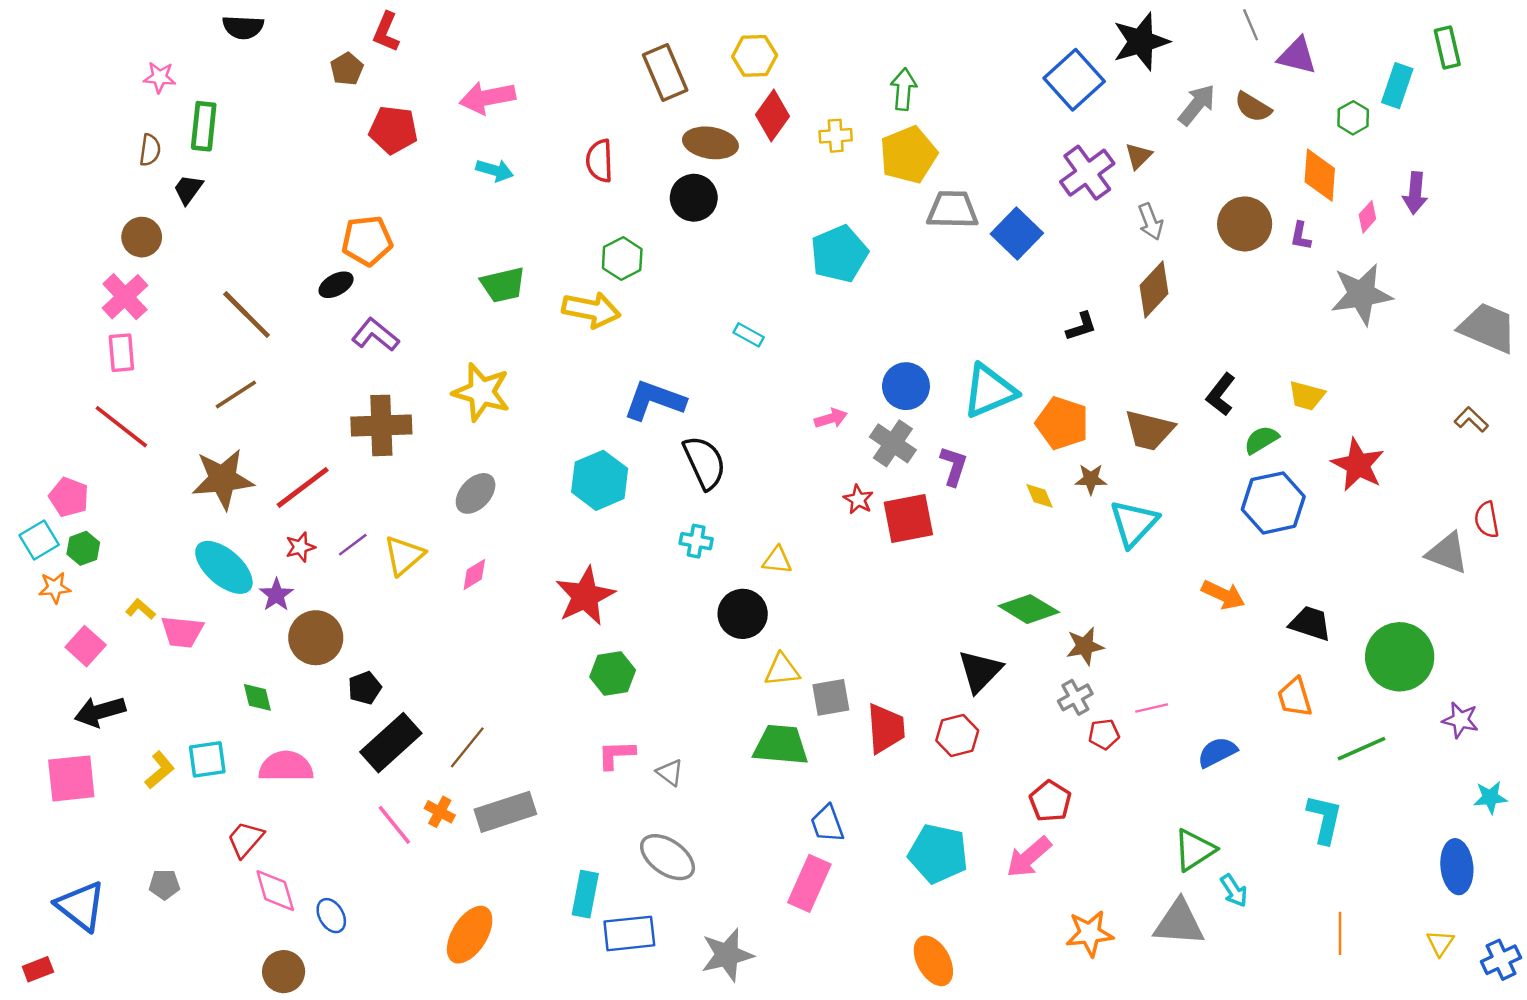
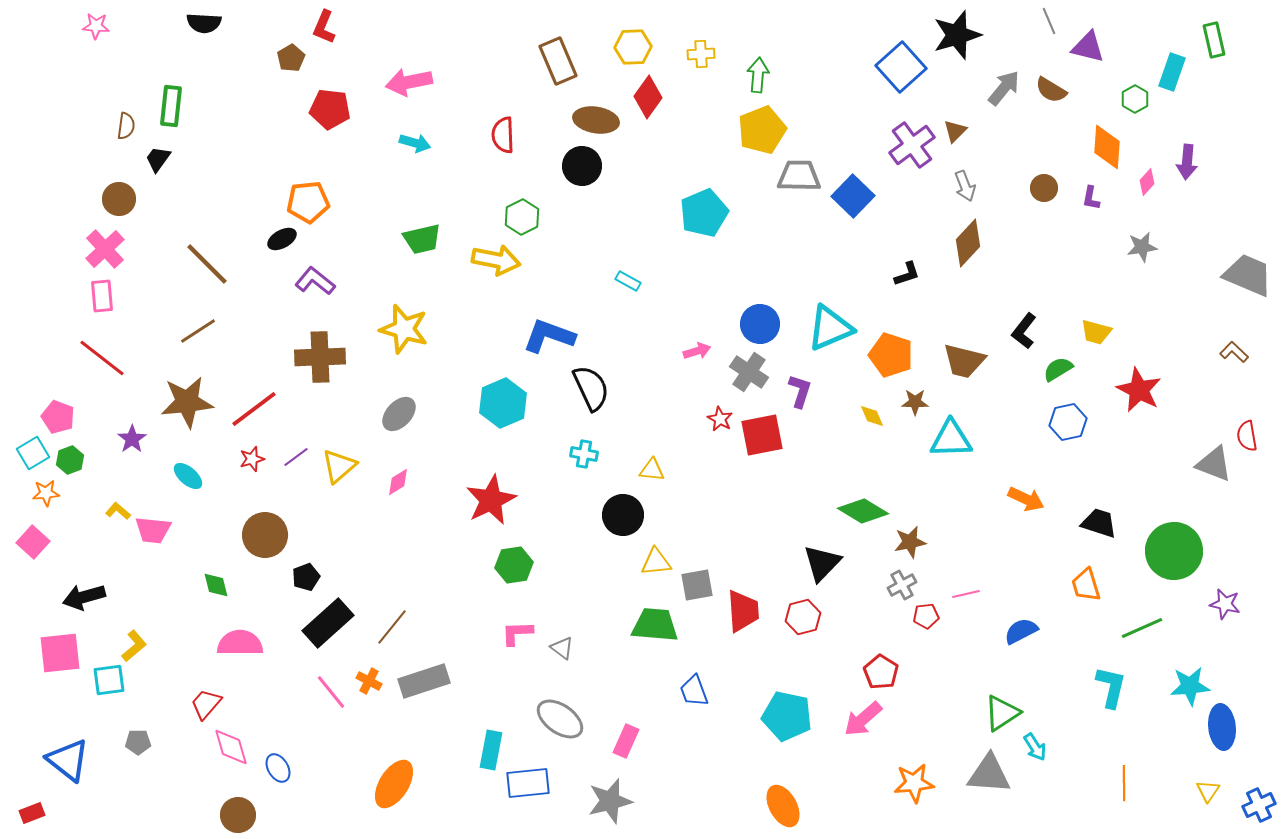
pink star: (160, 77) -> (96, 26), moved
yellow cross: (836, 136) -> (701, 54), moved
brown circle: (1245, 224) -> (1044, 188), size x0.6
gray star: (1361, 294) -> (1142, 247), size x0.6
blue hexagon: (1273, 503) -> (1068, 422), size x0.7
cyan triangle: (1134, 523) -> (951, 439), turned 45
cyan ellipse: (224, 567) -> (188, 476), size x0.6
purple star: (276, 595) -> (132, 439), moved
pink square: (86, 646) -> (33, 542), moved
cyan square: (207, 759) -> (109, 680), moved
cyan star: (1490, 798) -> (1190, 686), moved, size x1.4
pink rectangle: (809, 883) -> (626, 741), moved, size x0.7

